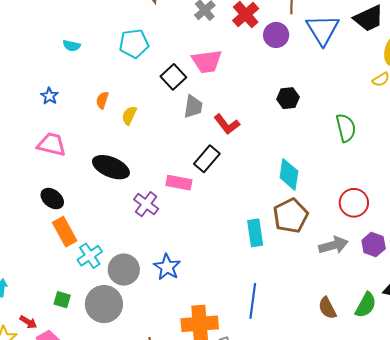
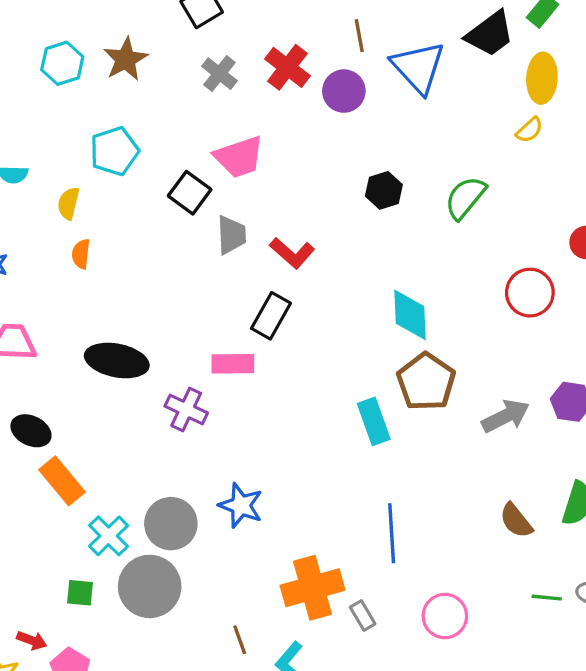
yellow semicircle: (129, 115) -> (68, 203), moved
green semicircle: (346, 128) -> (465, 198), moved, turned -116
red circle: (354, 203) -> (530, 293), moved
cyan cross: (90, 256) -> (109, 536), moved

